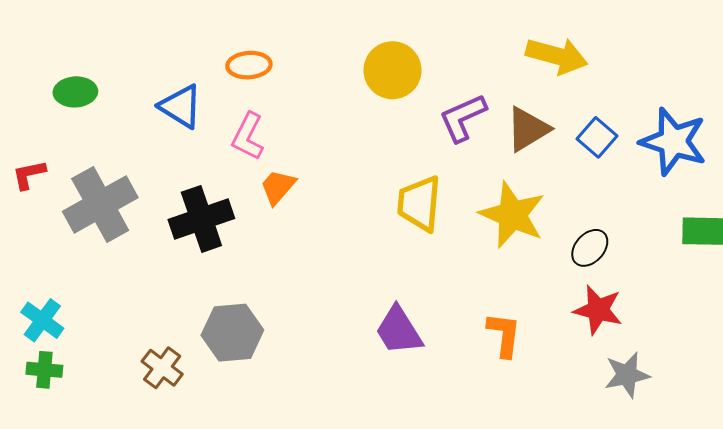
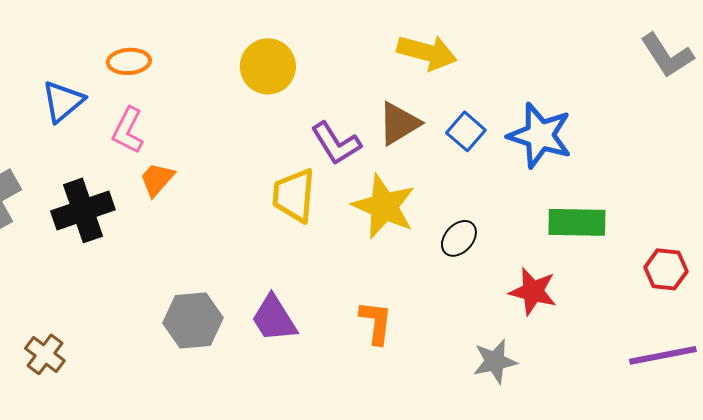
blue triangle: (181, 106) -> (63, 101), turned 48
purple L-shape: (463, 118) -> (336, 143), moved, turned -98
red star: (598, 310) -> (533, 291), moved
gray hexagon: (232, 333) -> (193, 320), moved

